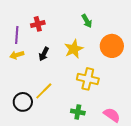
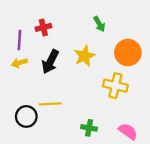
black arrow: (44, 54) -> (50, 62), size x1.5
yellow cross: (88, 79) -> (115, 86), moved
yellow line: (44, 91) -> (50, 104), turned 42

